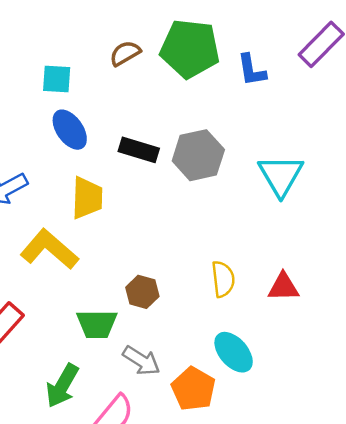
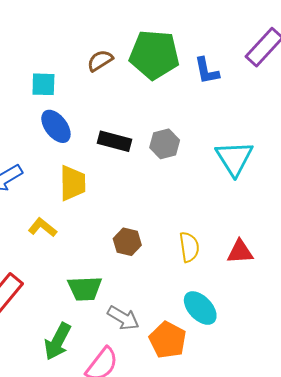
gray hexagon: (198, 155) -> (165, 144), size x0.7
yellow L-shape: (49, 249) -> (42, 227), size x0.6
brown hexagon: (142, 292) -> (127, 242), moved

